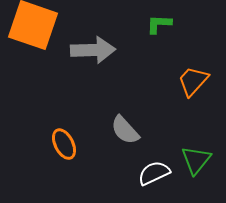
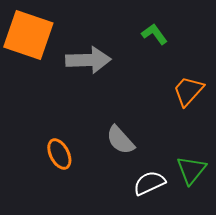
green L-shape: (159, 24) -> (154, 34), turned 52

